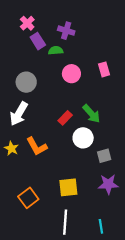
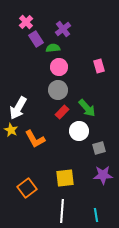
purple cross: (66, 31) -> (63, 29), turned 35
pink circle: (71, 74) -> (59, 67), moved
gray circle: (26, 82) -> (58, 90), moved
yellow star: (11, 148) -> (11, 130), moved

